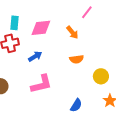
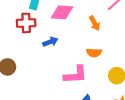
pink L-shape: (41, 84) -> (75, 75), moved

